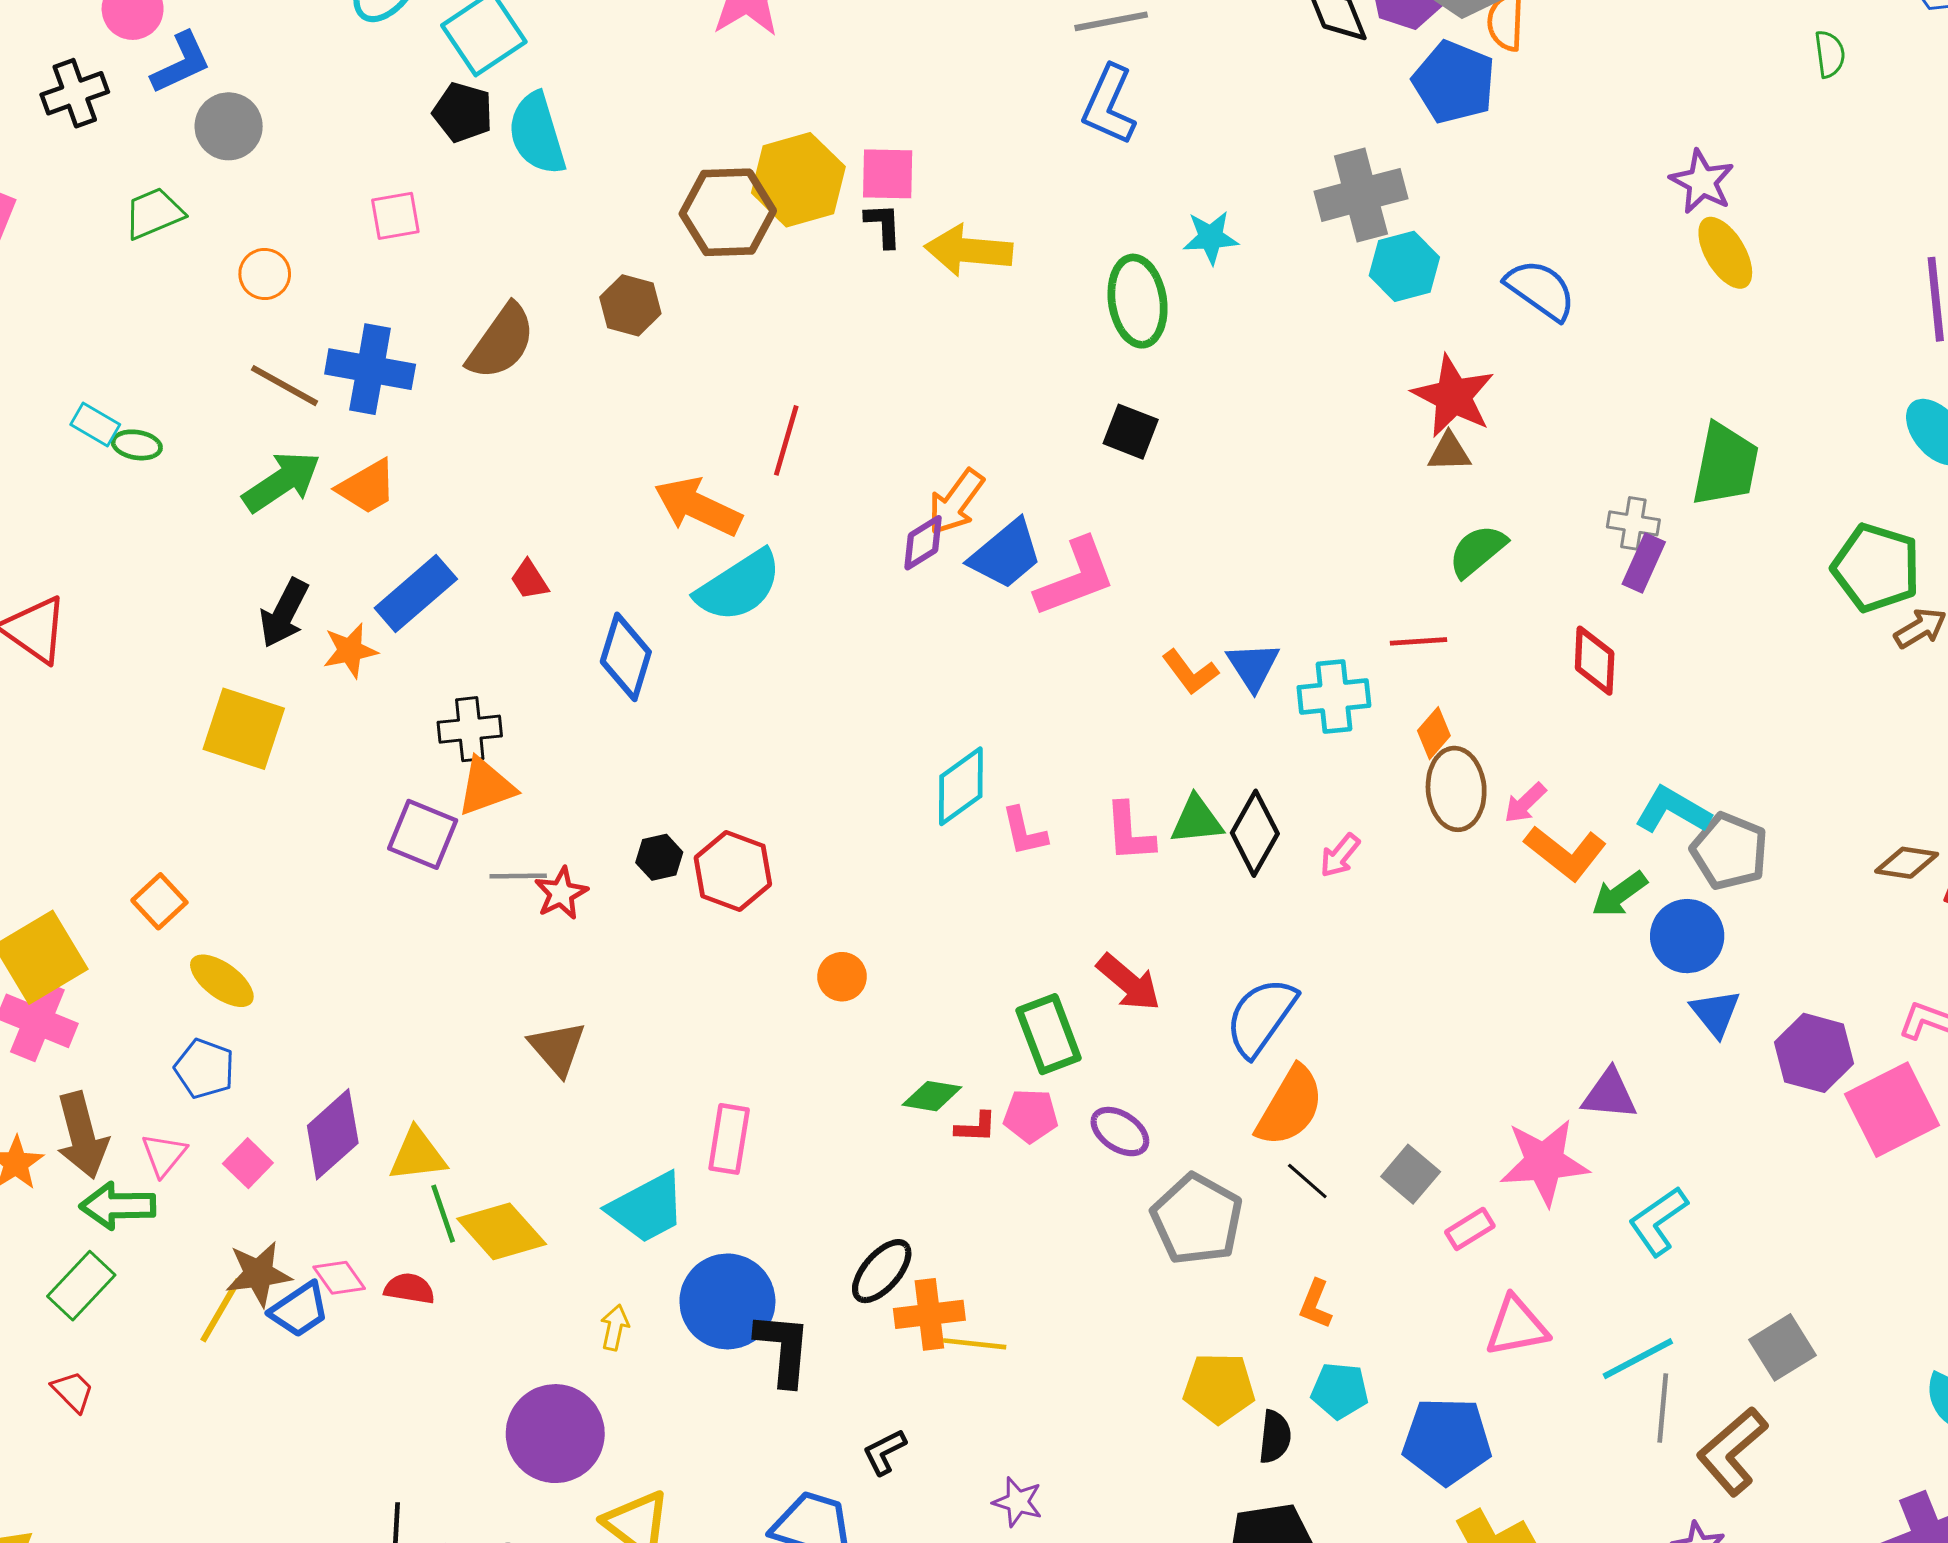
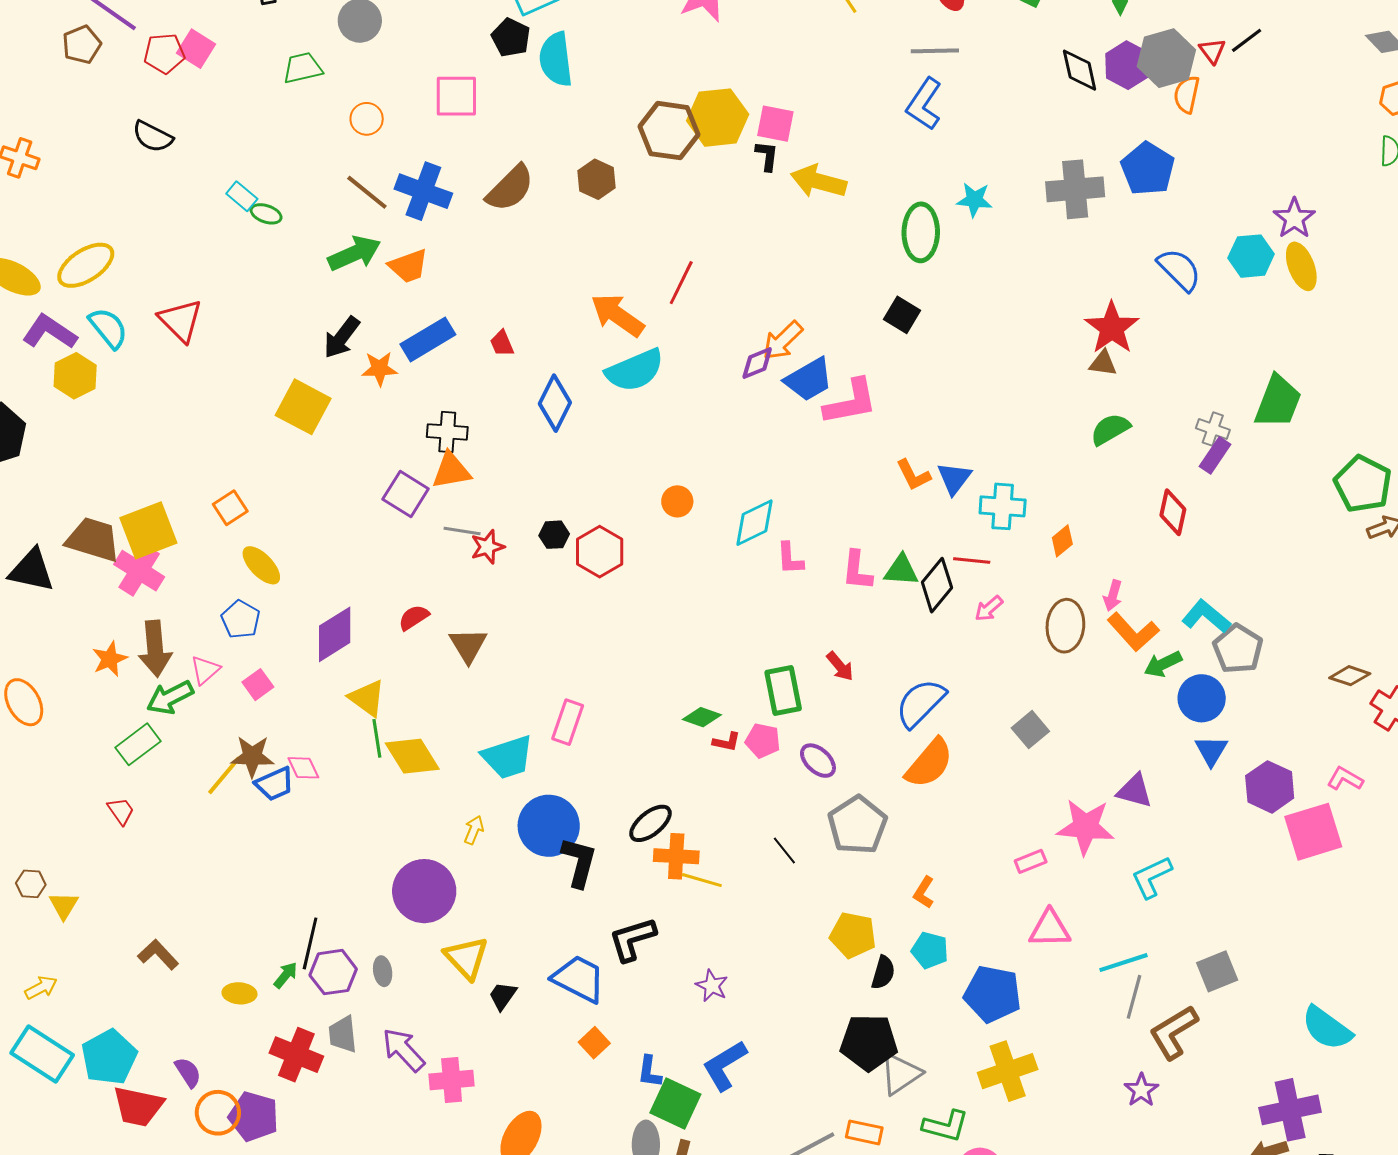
blue pentagon: (1454, 82) -> (1148, 169), moved
pink square: (395, 216) -> (456, 96), size x1.4
cyan hexagon: (1404, 266) -> (1251, 256), moved
red line: (1418, 641) -> (972, 561), moved
brown ellipse: (1456, 789) -> (1065, 626), moved
pink arrow: (1525, 803) -> (1113, 595), turned -40
orange circle: (842, 977) -> (677, 501), moved
red arrow: (1129, 982) -> (840, 666), size x0.7
purple diamond: (333, 1134) -> (335, 634), moved
yellow triangle: (418, 1155) -> (367, 698), turned 33
gray square: (1411, 1174) -> (1030, 730), moved
black line: (1307, 1181) -> (784, 851), moved
green arrow: (118, 1206) -> (170, 697), turned -36
red semicircle: (409, 1289) -> (414, 617), moved, turned -52
black L-shape: (884, 1452) -> (632, 939), size x1.6

